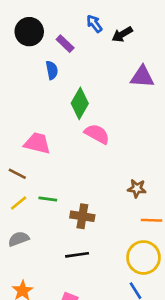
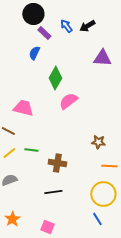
blue arrow: (94, 24) -> (66, 26), moved
black circle: (29, 32) -> (33, 14), moved
blue semicircle: (52, 70) -> (34, 53), turned -144
pink semicircle: (97, 134) -> (68, 101), turned -66

